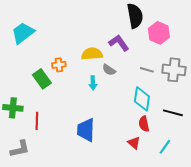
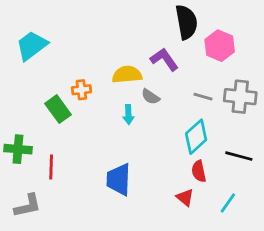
cyan diamond: (142, 99) -> (196, 137), turned 40

